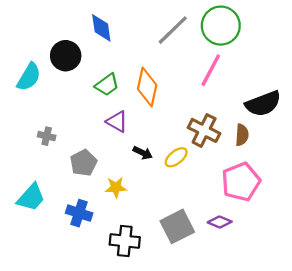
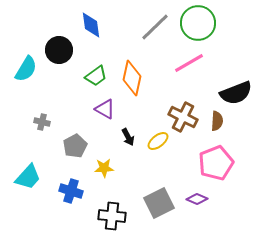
pink line: (211, 70) -> (189, 63), turned 32
black arrow: (143, 153) -> (128, 137), turned 36

